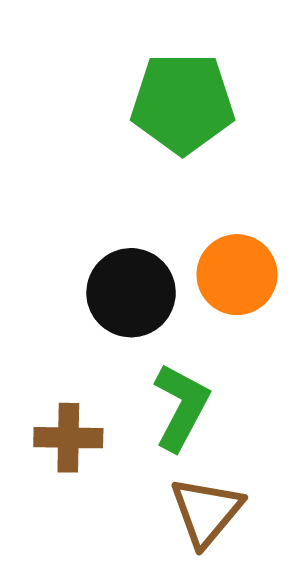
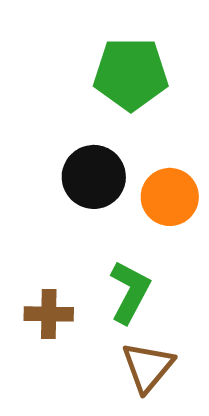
black circle: (131, 293) -> (94, 177), moved

